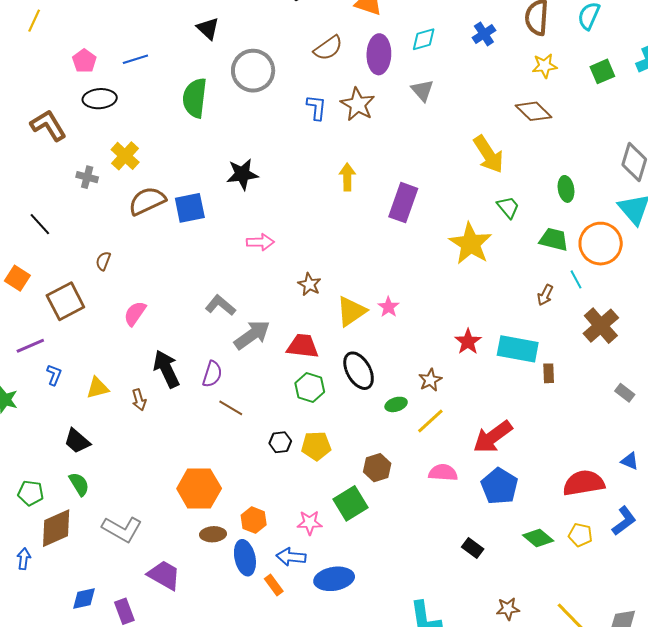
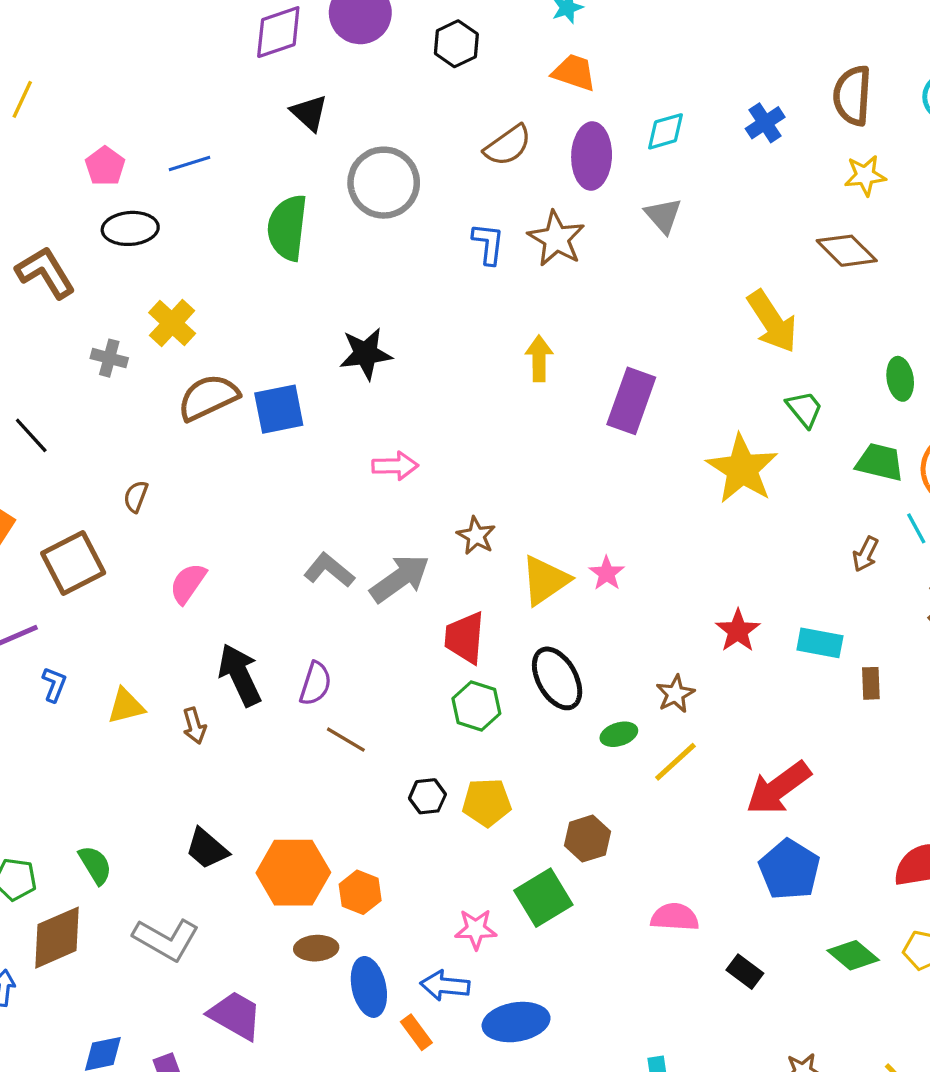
gray arrow: (252, 335) -> (400, 578), moved
red trapezoid: (303, 346) -> (465, 638), turned -92
cyan rectangle: (518, 349) -> (820, 643), size x0.7
black trapezoid: (77, 441) -> (207, 849), moved
pink semicircle: (443, 473) -> (675, 917), moved
orange hexagon: (254, 520) -> (360, 892), moved

